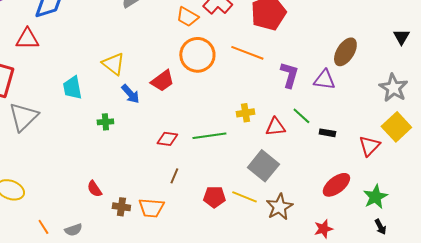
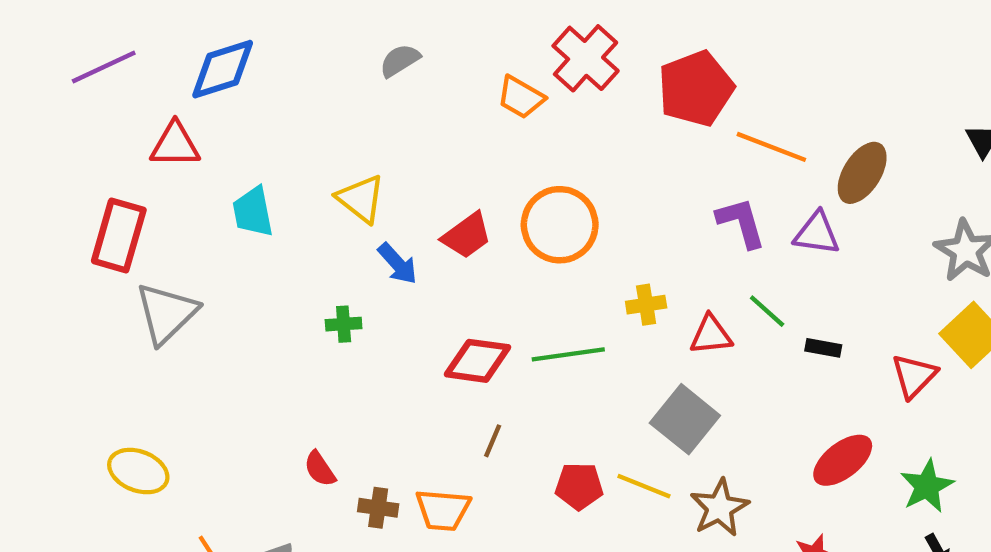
orange line: (247, 53) -> (771, 147), moved
orange circle: (197, 55) -> (560, 225), moved
purple L-shape: (289, 75) -> (741, 223), turned -32
cyan trapezoid: (72, 88) -> (253, 212), moved
red diamond: (167, 139) -> (478, 361), size x1.4

